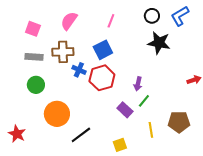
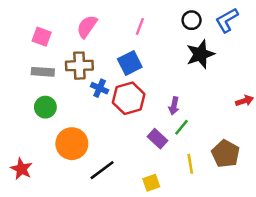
black star: (159, 43) -> (200, 54), turned -30
brown pentagon: (179, 122) -> (226, 154), turned 30

